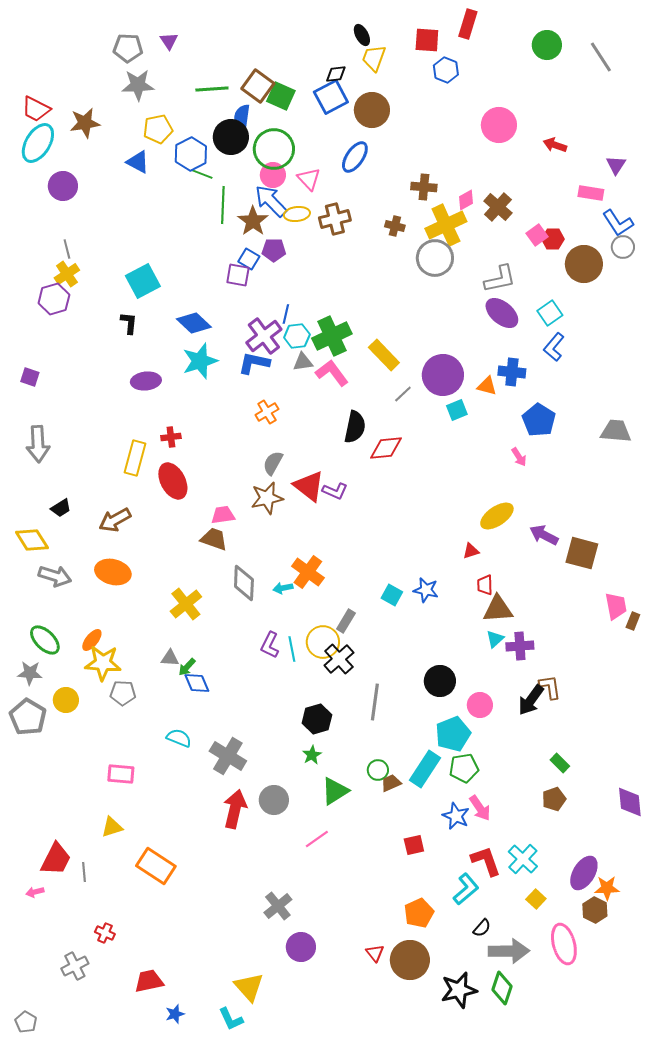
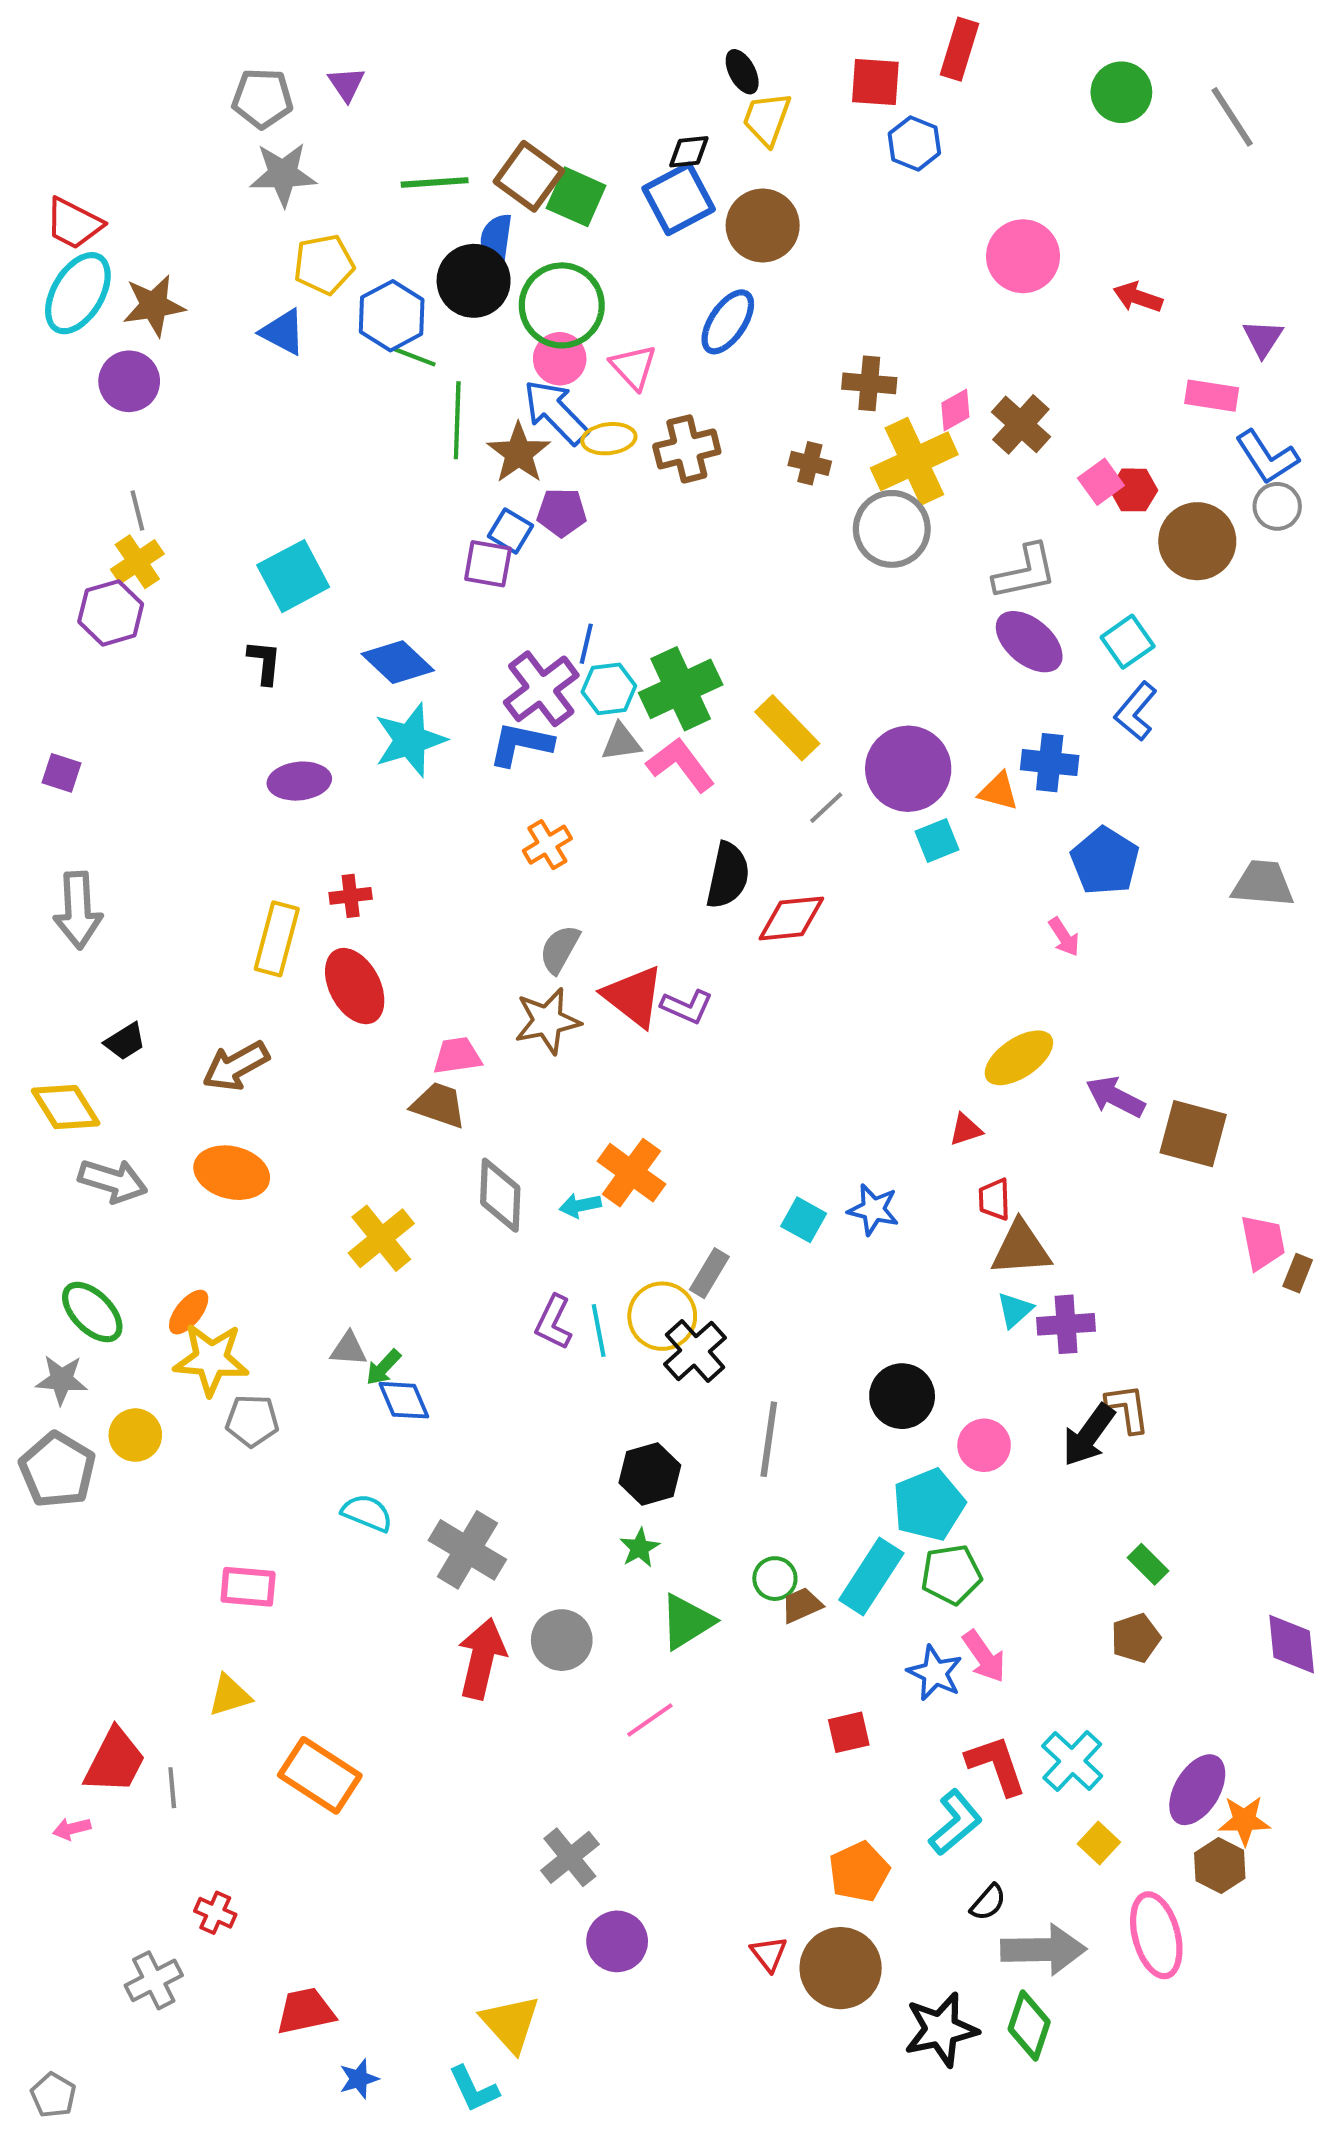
brown star: (85, 123) -> (154, 305), moved

